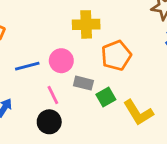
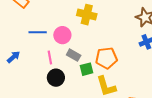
orange pentagon: (116, 56) -> (106, 58), moved
black circle: (49, 122) -> (56, 78), moved

